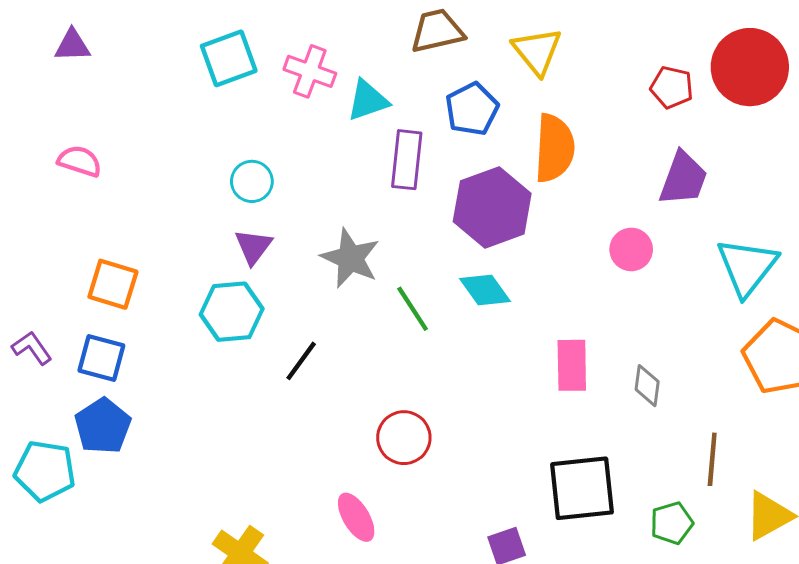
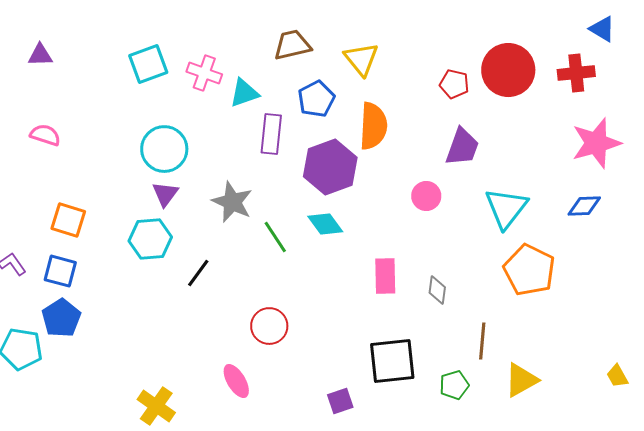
cyan circle: (252, 181) -> (164, 149), size x1.6

